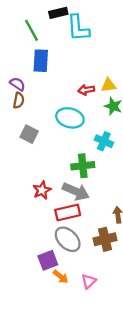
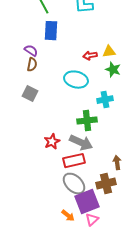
gray square: (29, 134) -> (30, 94), moved
cyan cross: (104, 141) -> (105, 100), turned -35
purple square: (48, 260) -> (87, 202), moved, size x1.4

